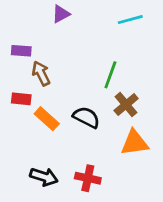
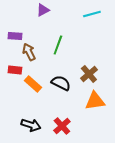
green line: (110, 75) -> (58, 45), moved
red cross: (88, 178) -> (62, 126), turned 36

